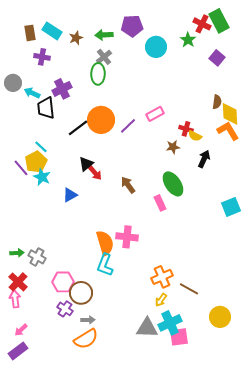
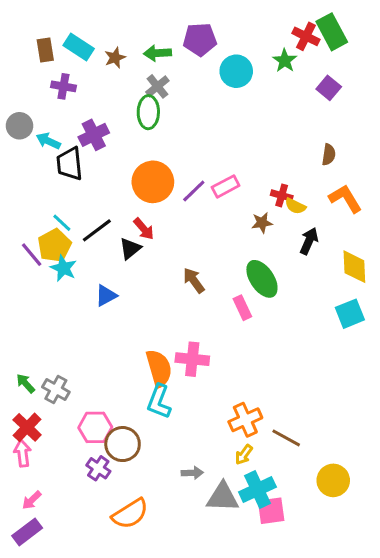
pink rectangle: (155, 114) -> (226, 186), moved
yellow diamond: (230, 114) -> (354, 267), moved
black line: (78, 128) -> (97, 230), moved
red arrow: (95, 173) -> (144, 229), moved
green arrow: (17, 253) -> (26, 383), turned -128
gray arrow: (88, 320) -> (192, 473), moved

